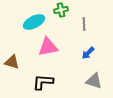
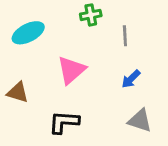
cyan ellipse: (34, 22) -> (28, 33), moved
pink triangle: (48, 47) -> (71, 70), turned -30

